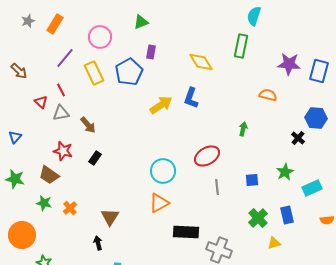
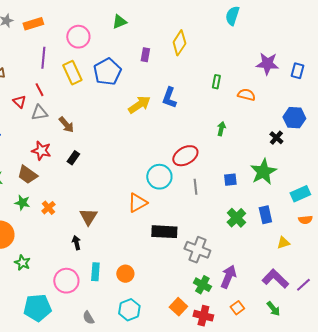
orange rectangle: (55, 24) -> (33, 24), turned 42
green rectangle: (241, 46) -> (216, 82), moved, size x0.6
purple rectangle: (151, 52) -> (145, 55), moved
purple line: (65, 58) -> (43, 58), turned -35
yellow diamond: (201, 62) -> (179, 43), moved, turned 65
blue rectangle: (319, 71) -> (297, 71), size x0.7
cyan circle: (163, 171) -> (159, 177), moved
green star: (285, 172) -> (263, 172), size x1.5
cyan rectangle: (312, 188) -> (300, 194), moved
yellow triangle: (274, 243) -> (283, 243), moved

